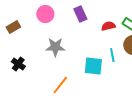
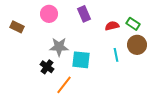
brown rectangle: (13, 27) -> (17, 27), turned 56
black cross: (18, 64) -> (47, 67), moved
cyan square: (93, 66) -> (81, 60), moved

